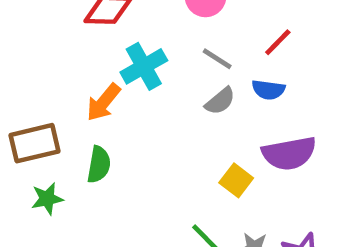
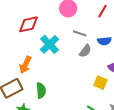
red line: (278, 42) -> (103, 11), moved
orange arrow: (103, 102) -> (25, 65), moved

